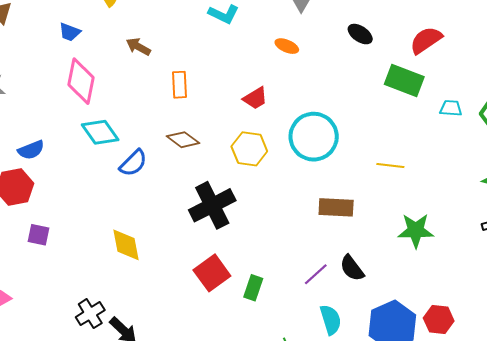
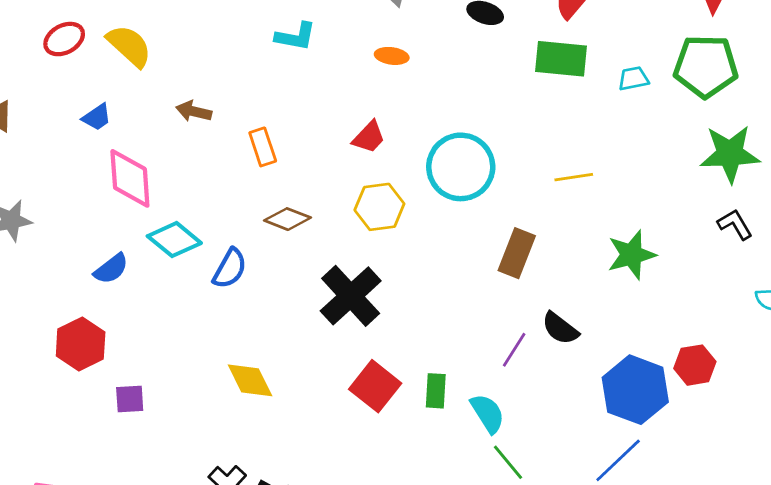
blue trapezoid: (70, 32) -> (97, 117), turned -40
blue semicircle: (31, 150) -> (111, 269), moved
brown rectangle: (336, 207) -> (517, 253), turned -56
cyan semicircle: (331, 320) -> (488, 413), moved

